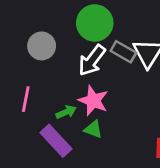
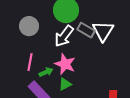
pink line: (26, 99) -> (30, 62), moved
green triangle: (93, 129) -> (65, 84), turned -48

